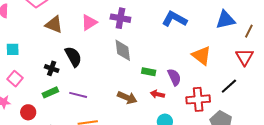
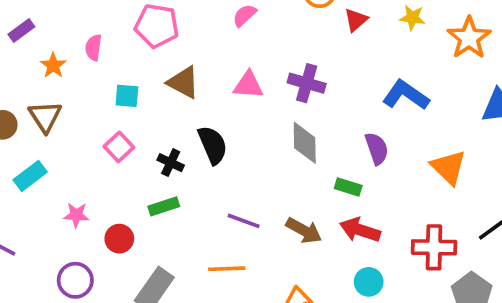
pink triangle: (89, 22) -> (248, 85), turned 30
cyan square: (13, 49) -> (127, 96), moved
purple semicircle: (174, 77) -> (377, 148), moved
pink square: (15, 79) -> (119, 147), moved
red arrow: (157, 94) -> (360, 230), size x1.5
purple line: (78, 95) -> (244, 221), moved

